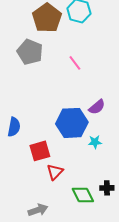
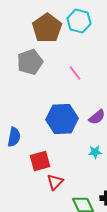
gray pentagon: (30, 52) -> (30, 62), turned 30
blue hexagon: (72, 123) -> (62, 119), moved

